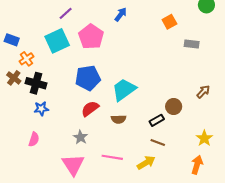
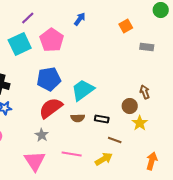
brown arrow: (203, 92) -> (145, 92), moved, turned -64
red semicircle: (90, 109) -> (51, 108), size x1.4
black rectangle: (157, 120) -> (102, 119), moved, turned 40
yellow star: (204, 138) -> (140, 123), moved

